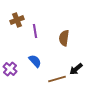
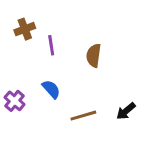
black arrow: (76, 69) -> (126, 111), moved

